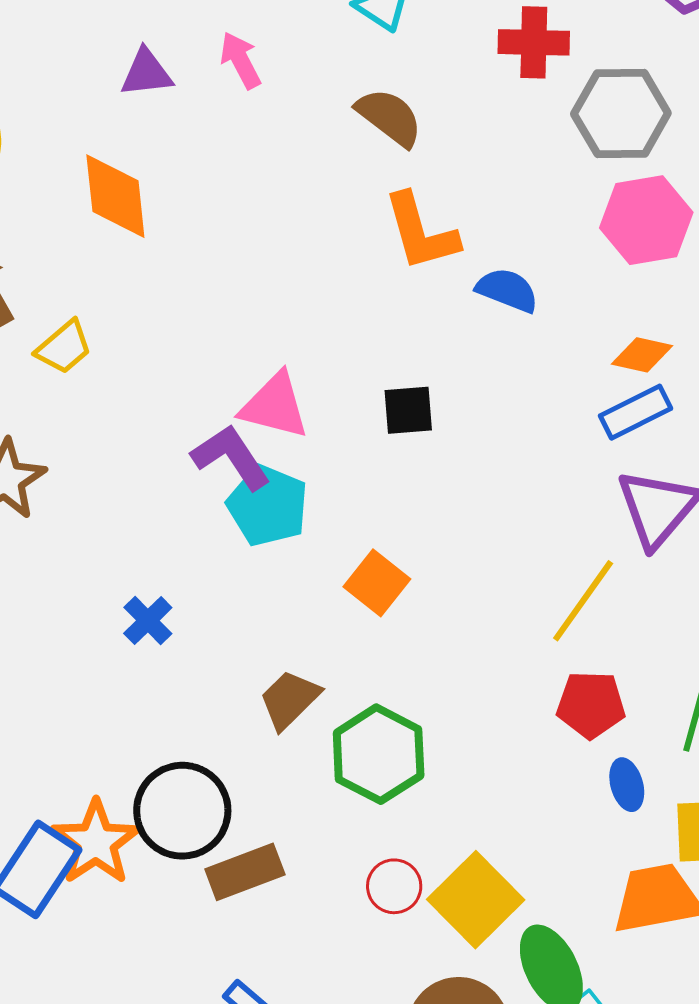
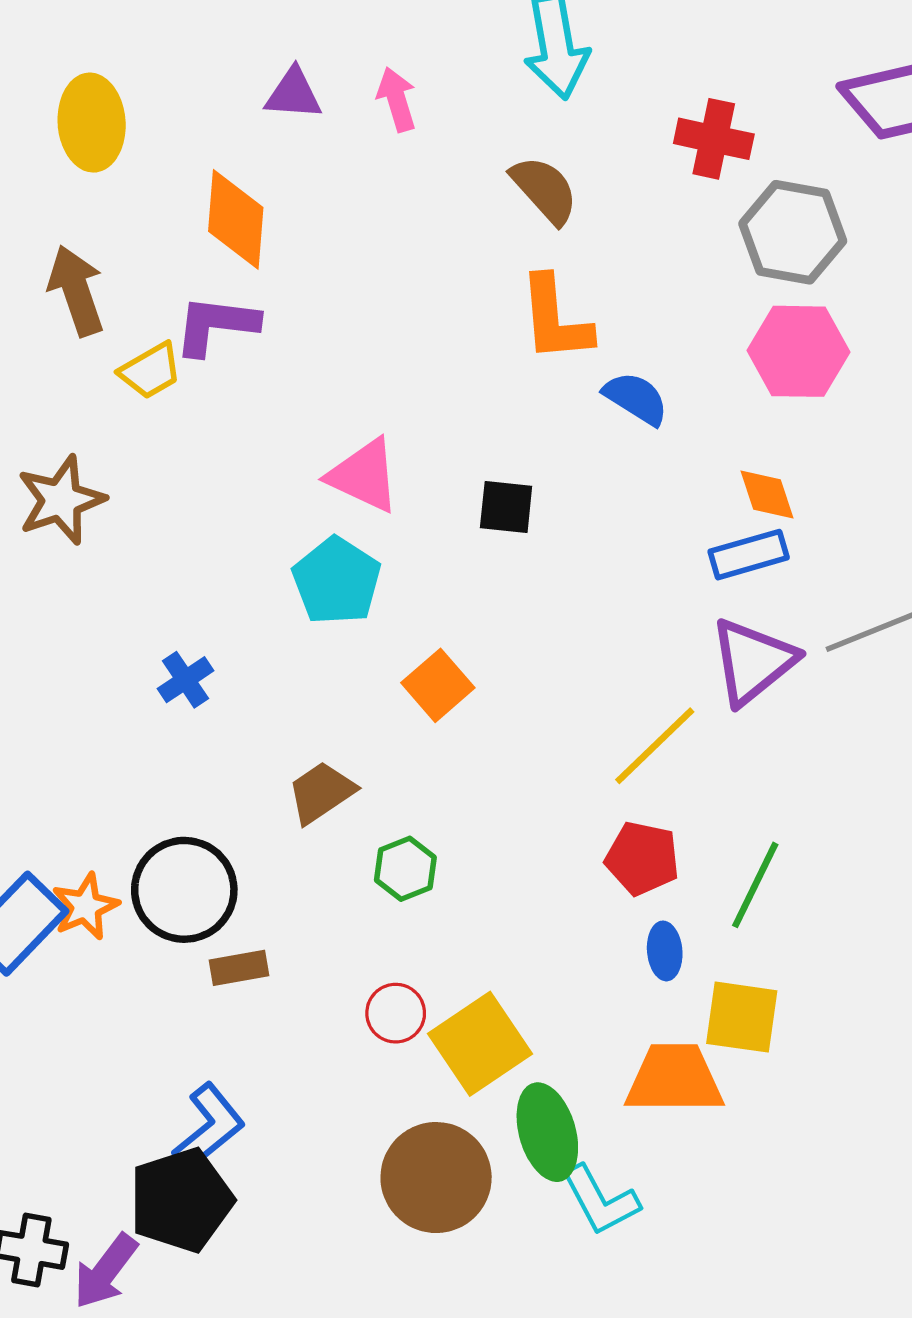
orange diamond: (642, 355) -> (767, 495), turned 48
purple L-shape: (231, 457) -> (216, 325), moved, turned -60
green hexagon: (379, 754) -> (405, 869), size x0.6
orange star: (96, 842) -> (85, 906), size x0.7
brown rectangle: (245, 872) -> (239, 968), size x0.7

